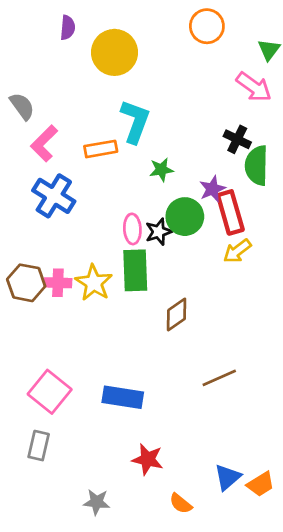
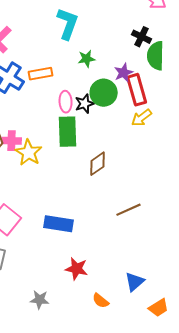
orange rectangle: (101, 149) -> (41, 74), moved
yellow star: (94, 283) -> (29, 153), moved
orange trapezoid: (261, 484) -> (159, 308), moved

